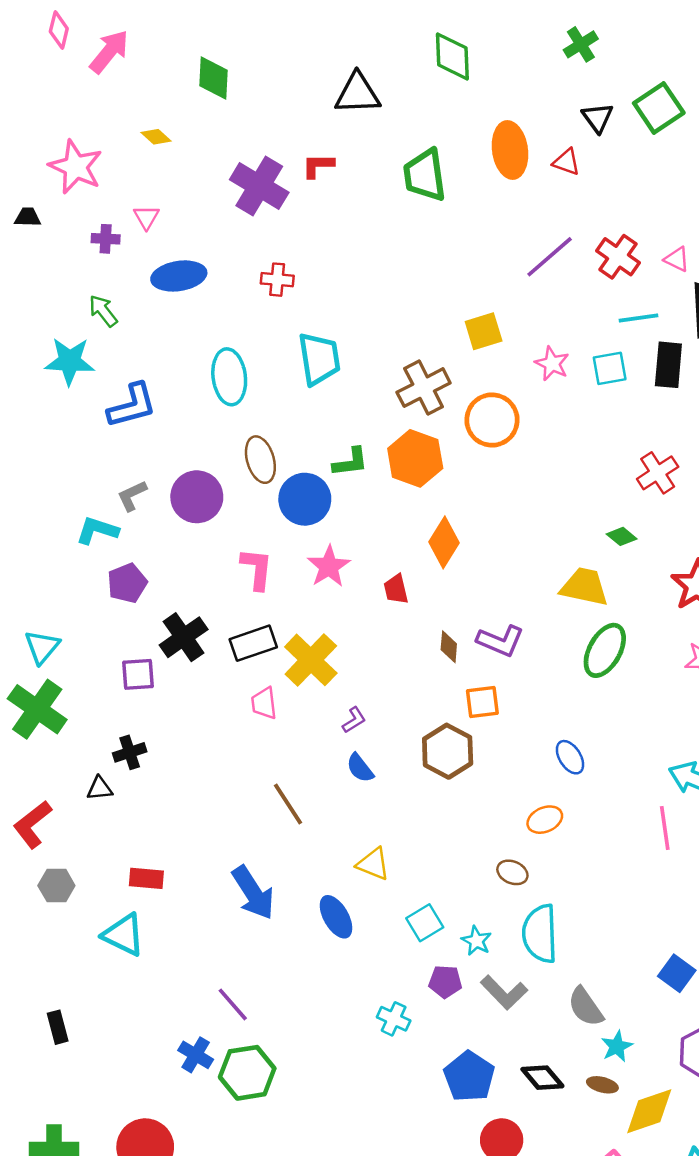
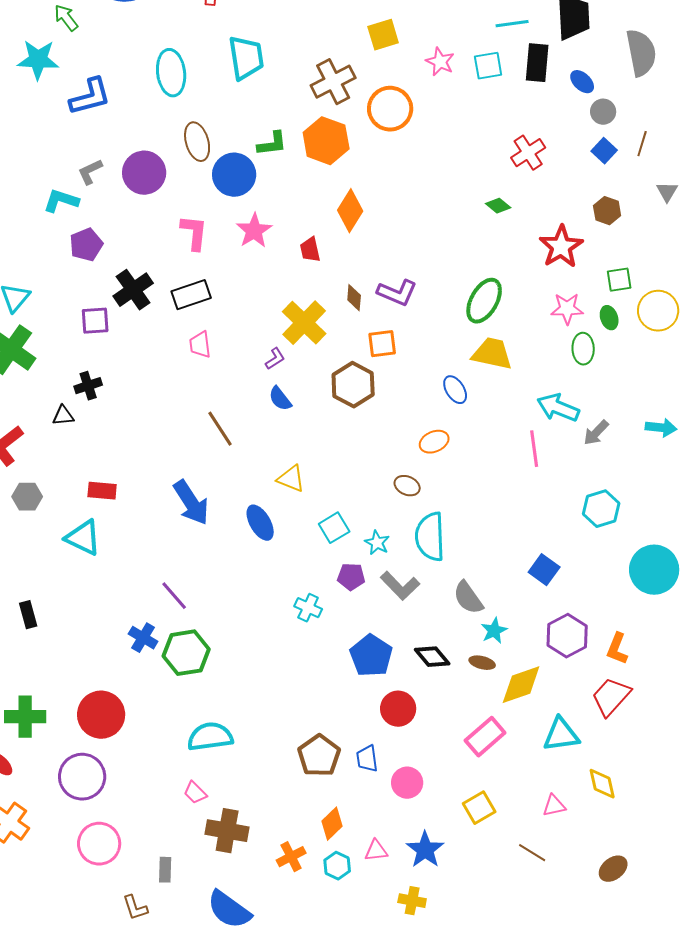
yellow trapezoid: (584, 587) -> (492, 354), moved
yellow cross: (311, 660) -> (304, 323), moved

